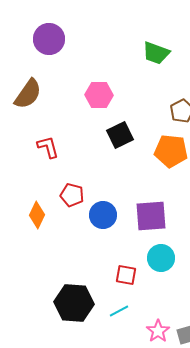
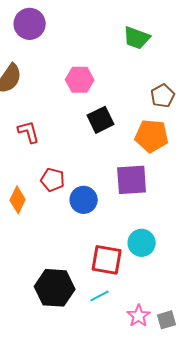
purple square: (151, 216) -> (132, 180), moved
red square: (126, 275) -> (107, 260), size x1.5

